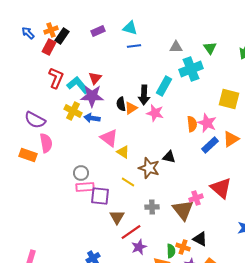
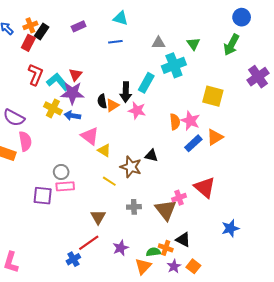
cyan triangle: (130, 28) -> (121, 18), moved
purple square: (100, 196) -> (43, 196), moved
red line: (131, 232) -> (89, 243), moved
green semicircle: (171, 251) -> (153, 252), turned -96

